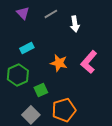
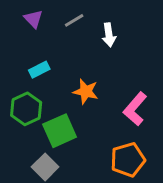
pink L-shape: (89, 62) -> (135, 109), moved
green square: (41, 90) -> (60, 131), size x1.6
orange pentagon: (64, 110) -> (128, 160), moved

